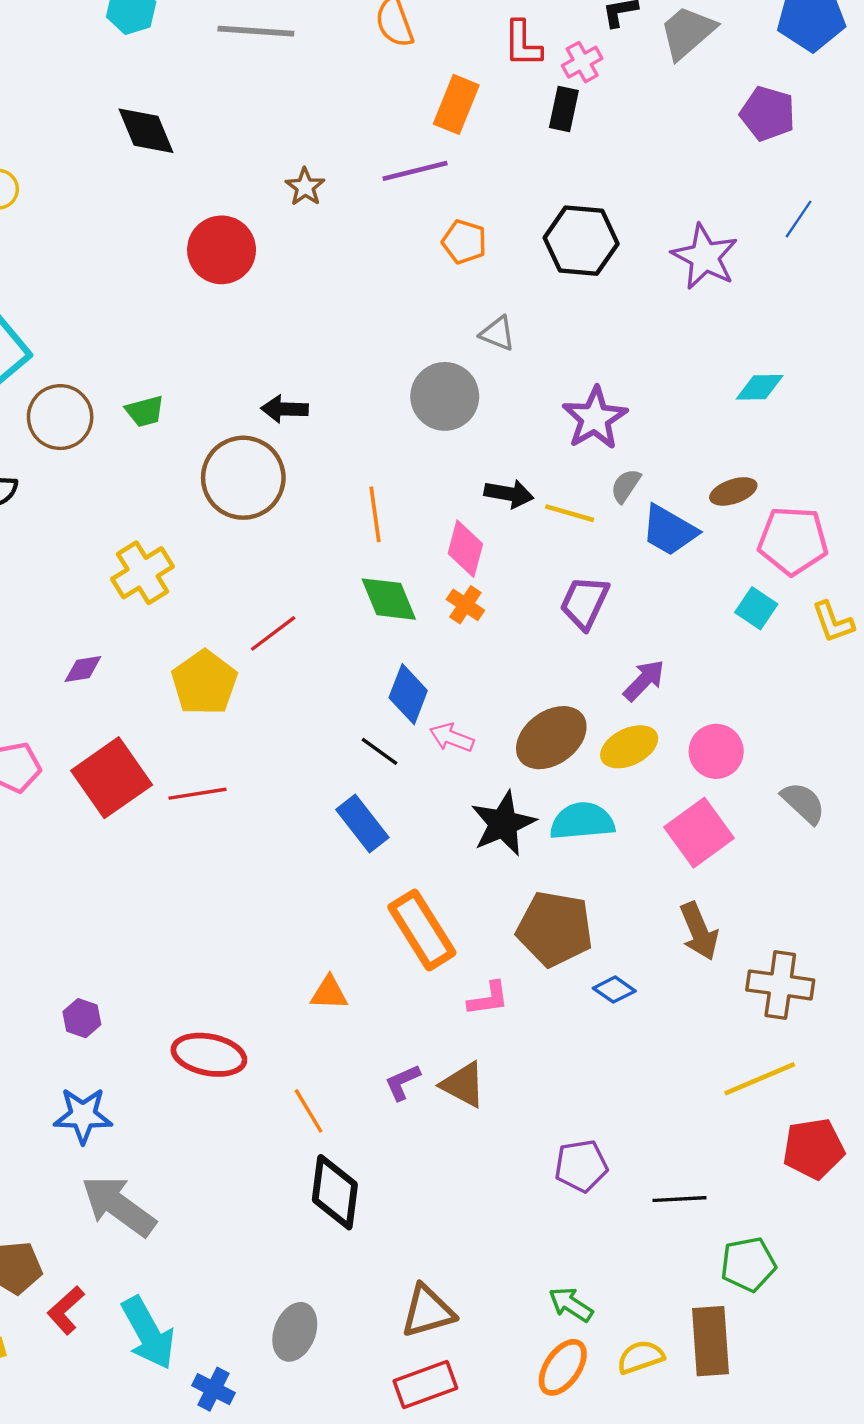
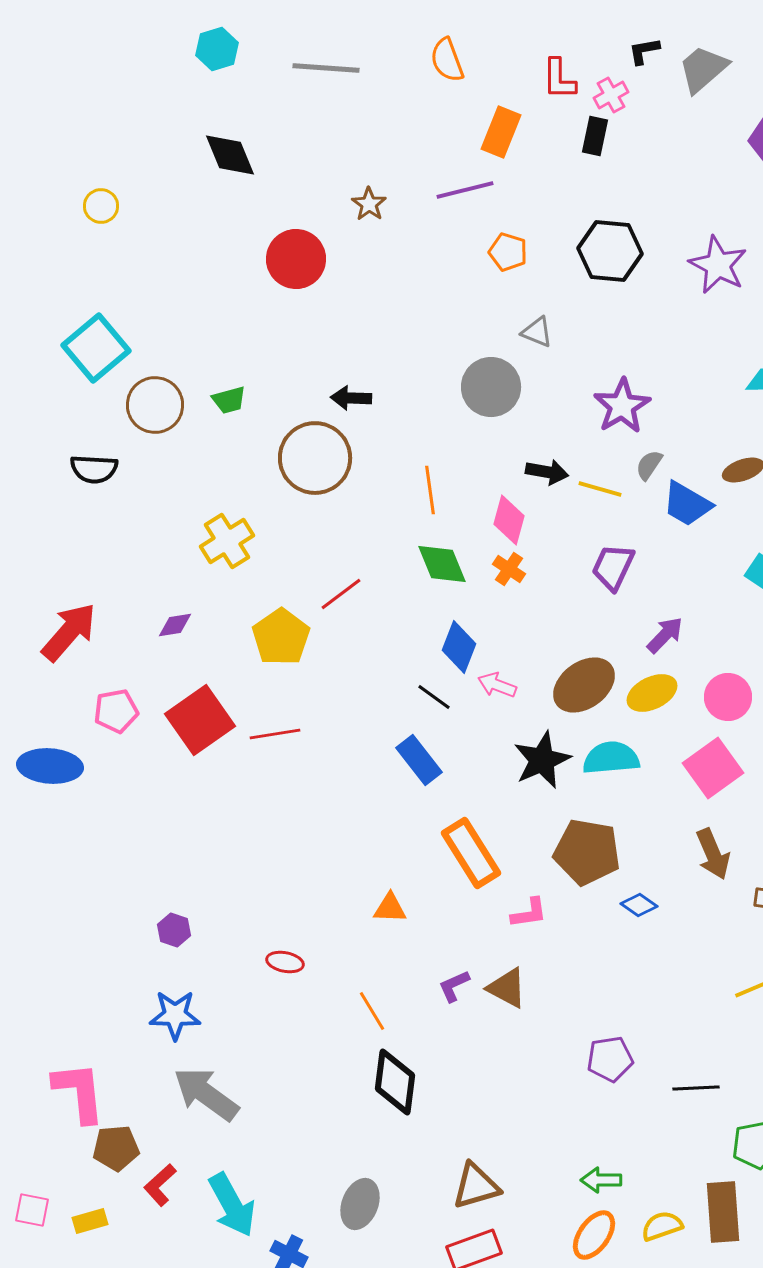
red ellipse: (209, 1055) -> (285, 962), size x0.6
green arrow: (571, 1304) -> (601, 1180), turned -33

